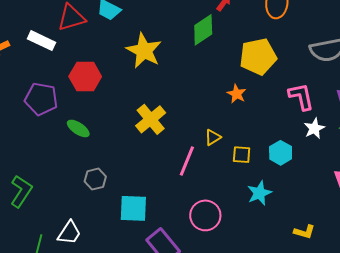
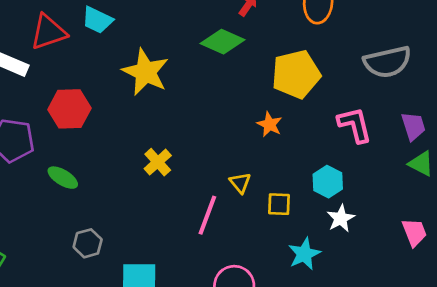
green diamond: (203, 30) -> (222, 42), turned 60
yellow cross: (151, 119) -> (158, 162), size x0.7
white star: (314, 128) -> (341, 218), moved
yellow triangle: (213, 137) -> (240, 183), turned -36
cyan hexagon: (281, 153) -> (328, 182), moved

